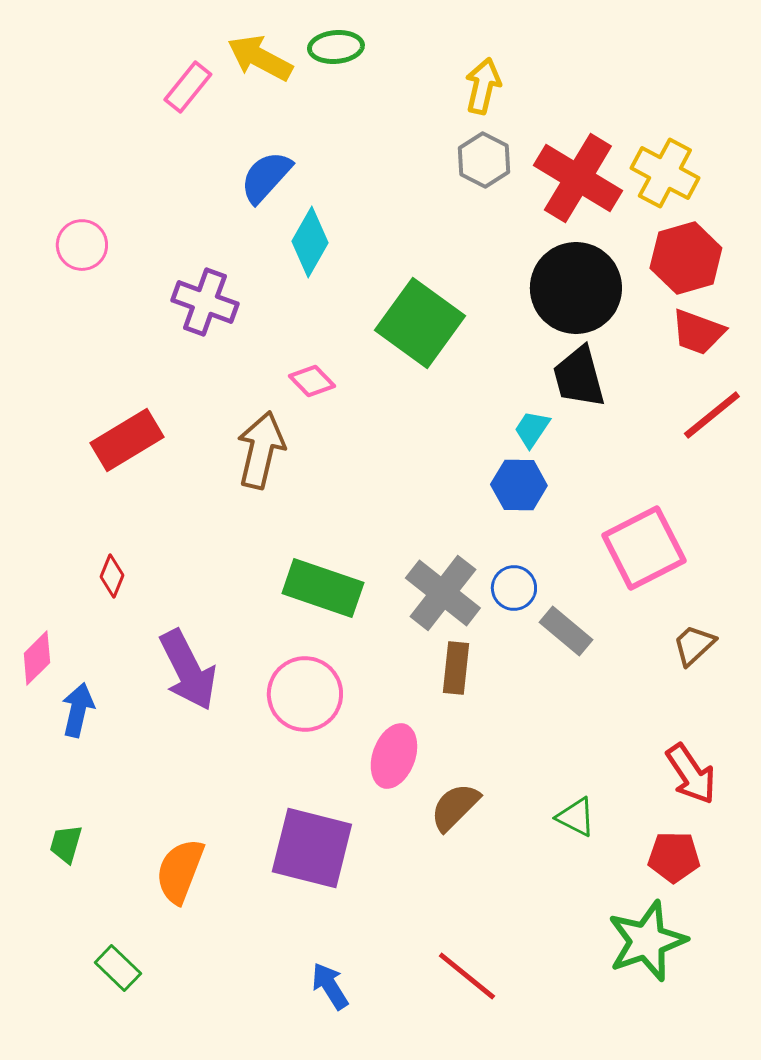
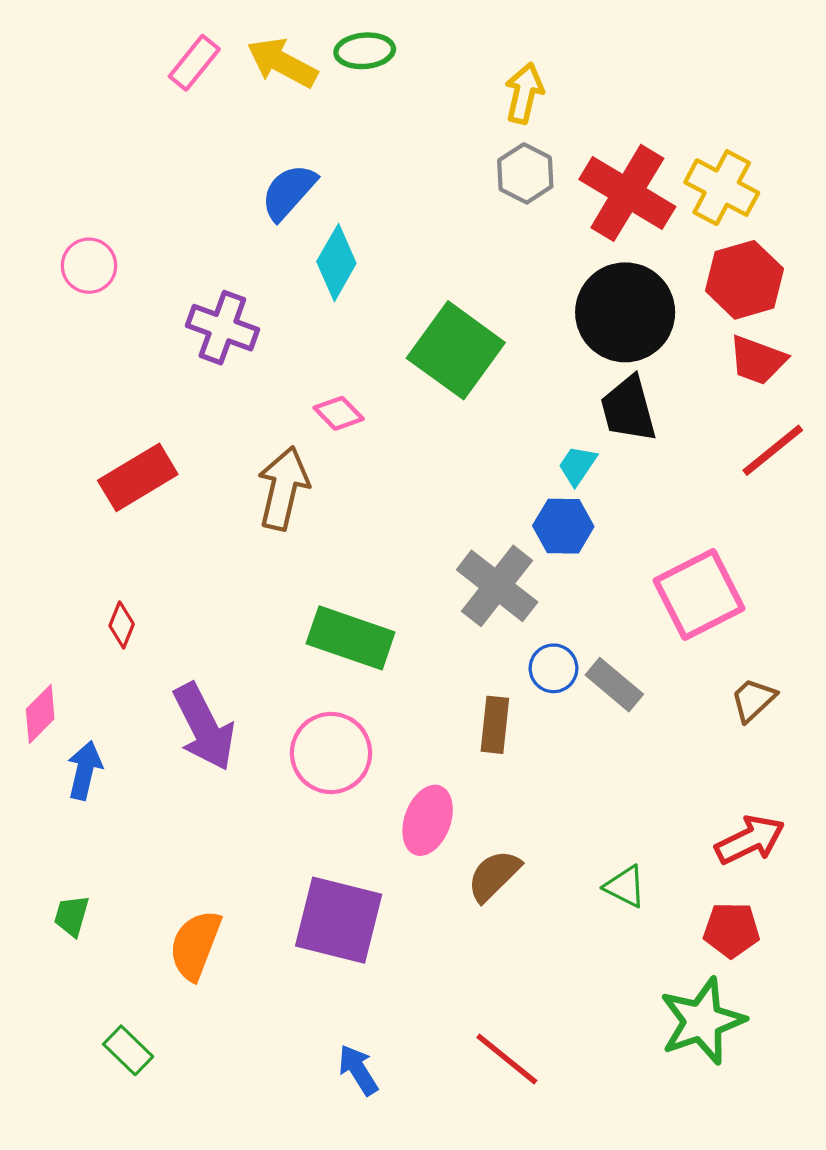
pink rectangle: (188, 87) -> (194, 63), moved
blue circle: (514, 588) -> (554, 668), moved
gray cross: (443, 593) -> (497, 586), moved
red arrow: (691, 774) -> (750, 840), turned -82

